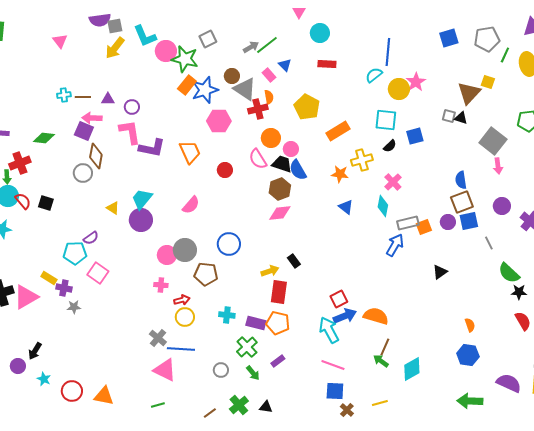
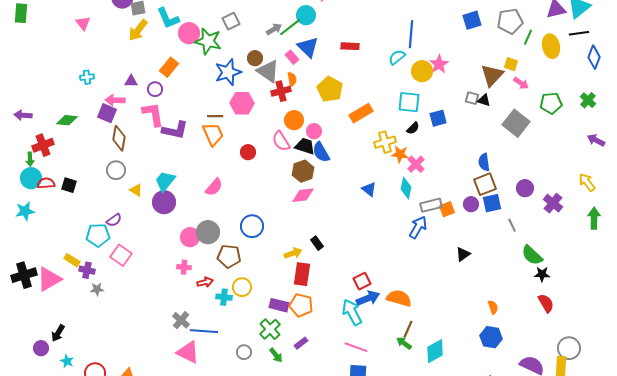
cyan circle: (320, 33) -> (306, 15), moved
blue triangle: (285, 65) -> (308, 47), size x1.6
orange rectangle: (187, 85) -> (169, 67), moved
brown line: (83, 97) -> (215, 116), moved
pink arrow: (498, 166) -> (521, 83), moved, turned -49
gray circle: (83, 173) -> (116, 170), moved
orange star: (340, 174) -> (400, 154), moved
red semicircle: (23, 201) -> (46, 183), turned -54
cyan cross: (227, 315) -> (224, 297), moved
yellow circle: (185, 317) -> (242, 287), moved

